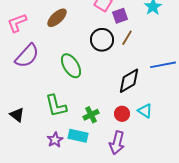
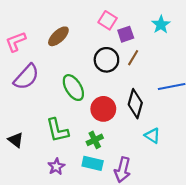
black diamond: (129, 81) -> (135, 104), turned -44
red circle: (122, 114) -> (103, 109), moved, size x1.5
cyan rectangle: (78, 136) -> (93, 163), moved

